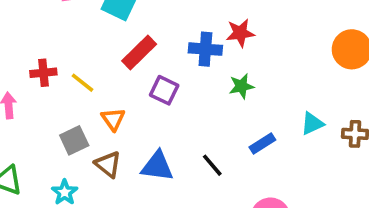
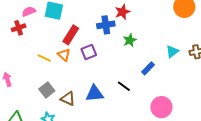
red cross: (43, 73) -> (19, 28), moved
purple square: (164, 90) -> (89, 52), turned -35
orange triangle: (113, 119) -> (64, 55), moved

